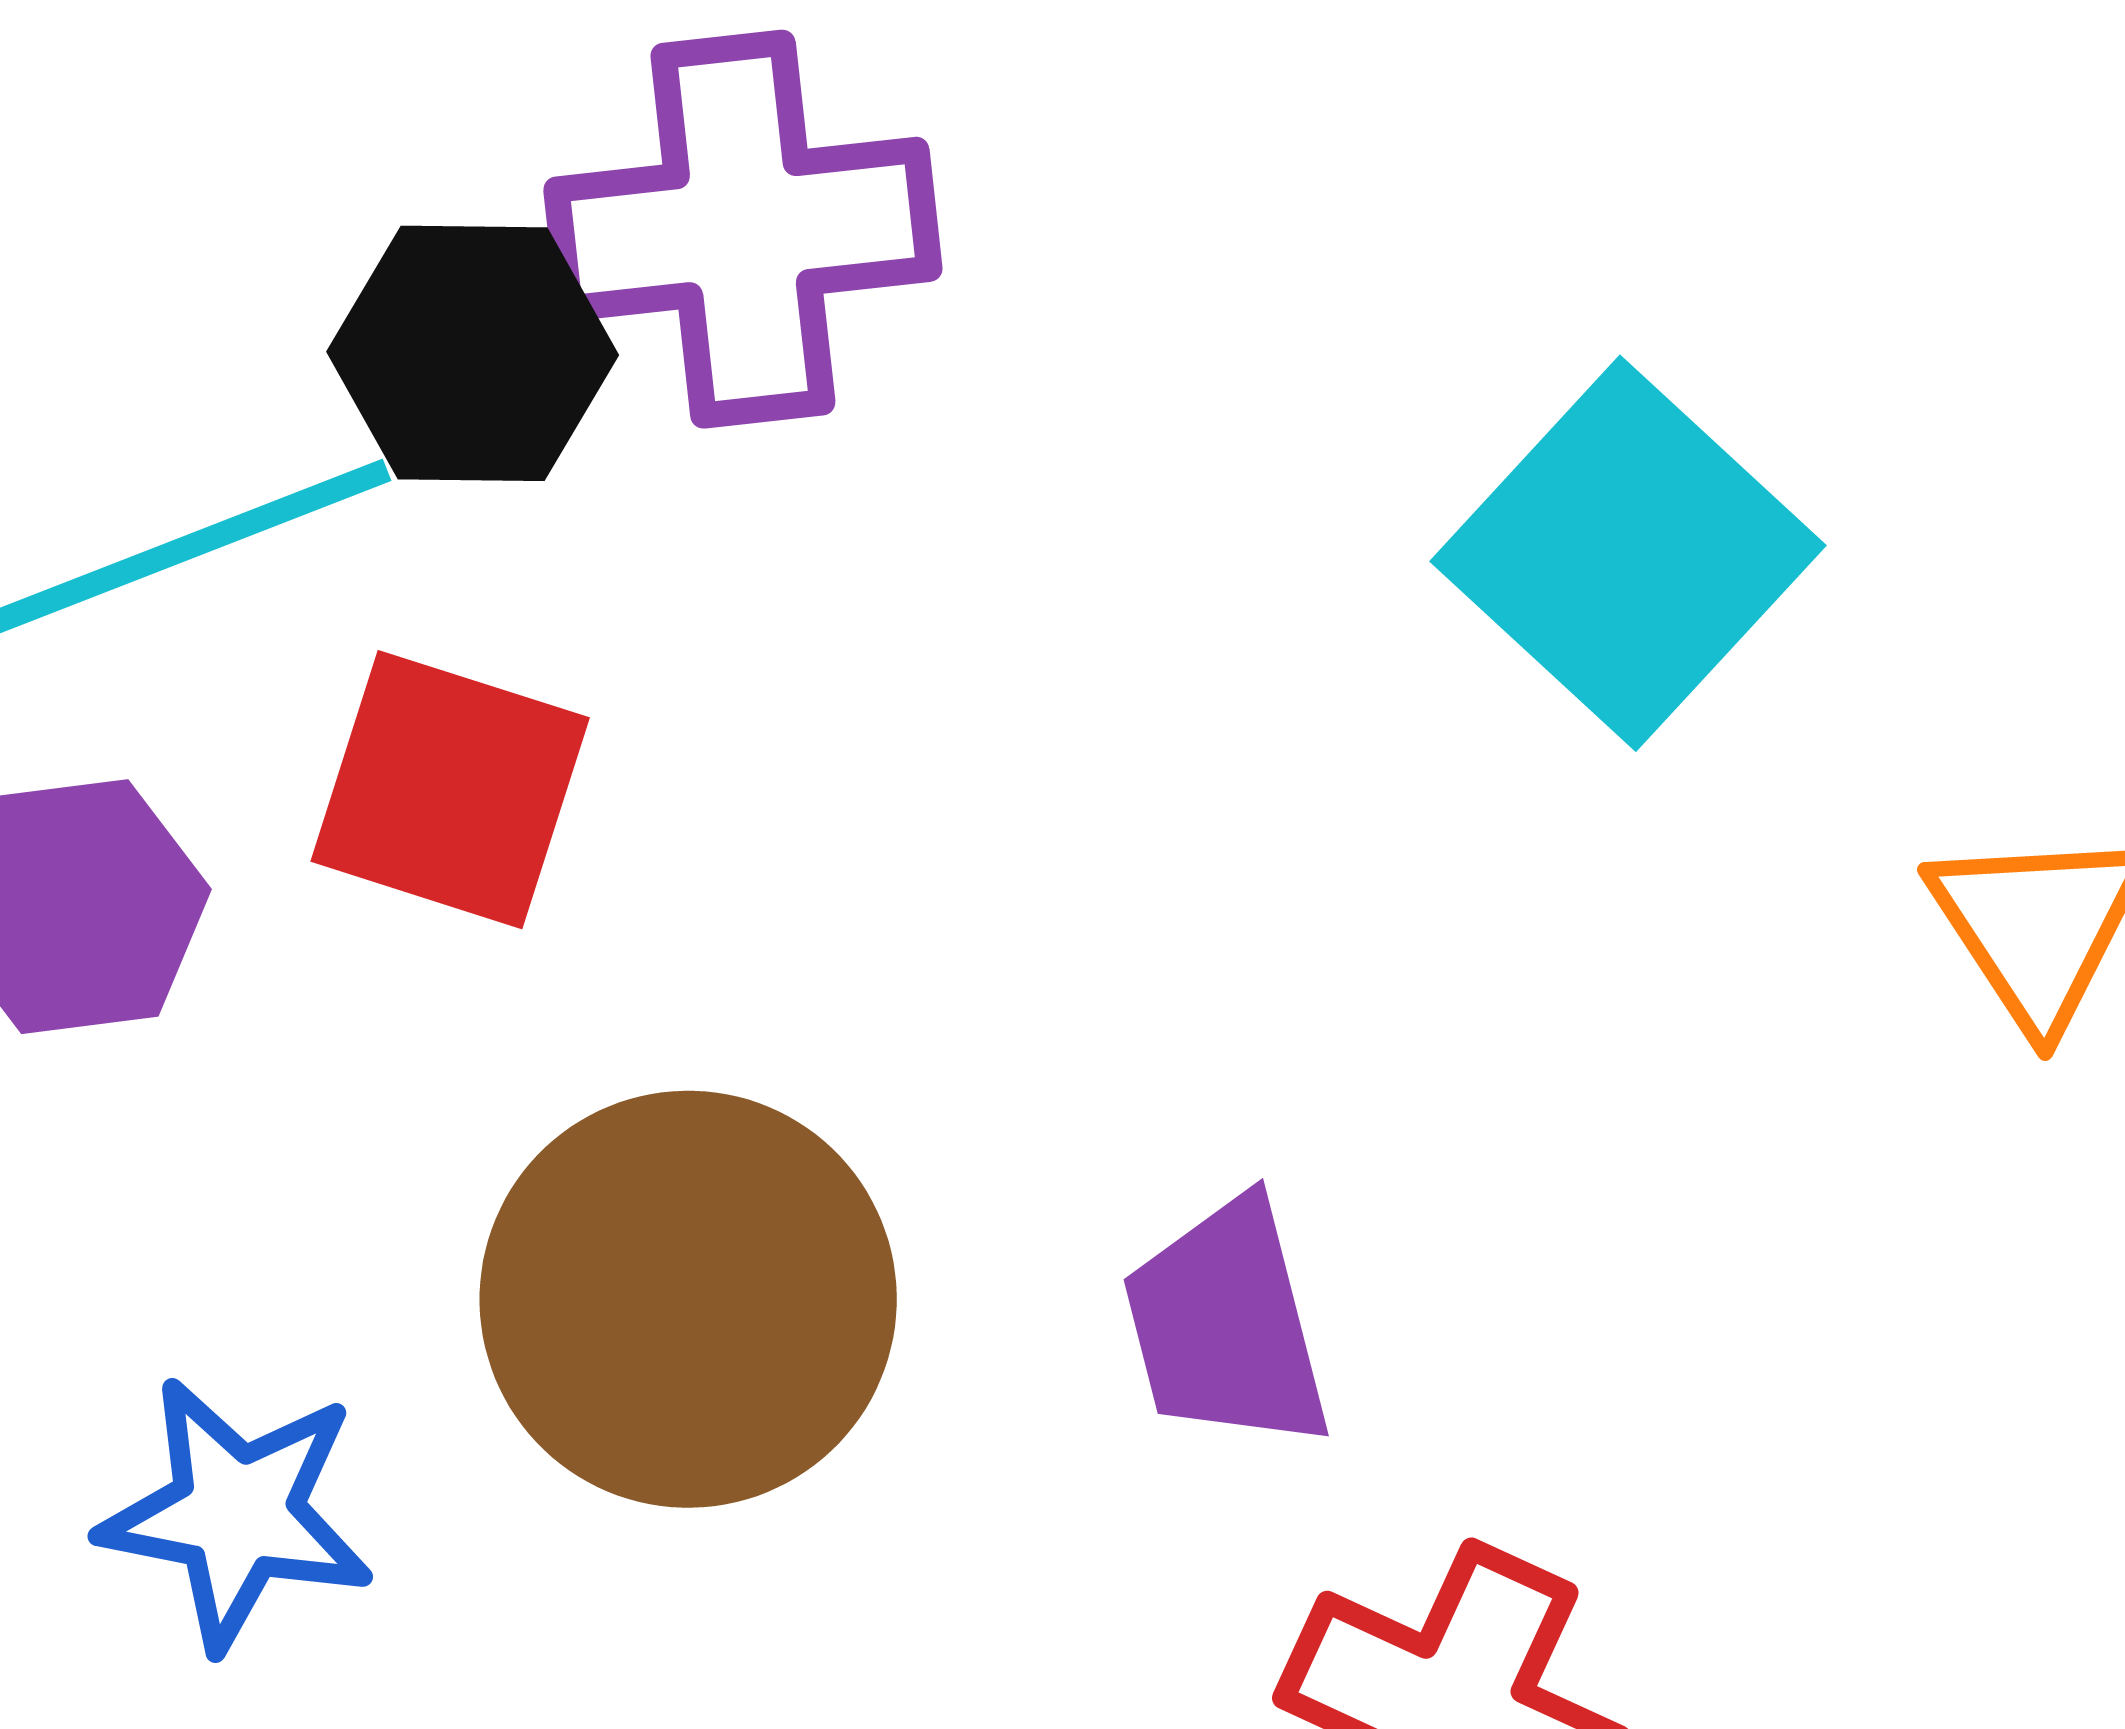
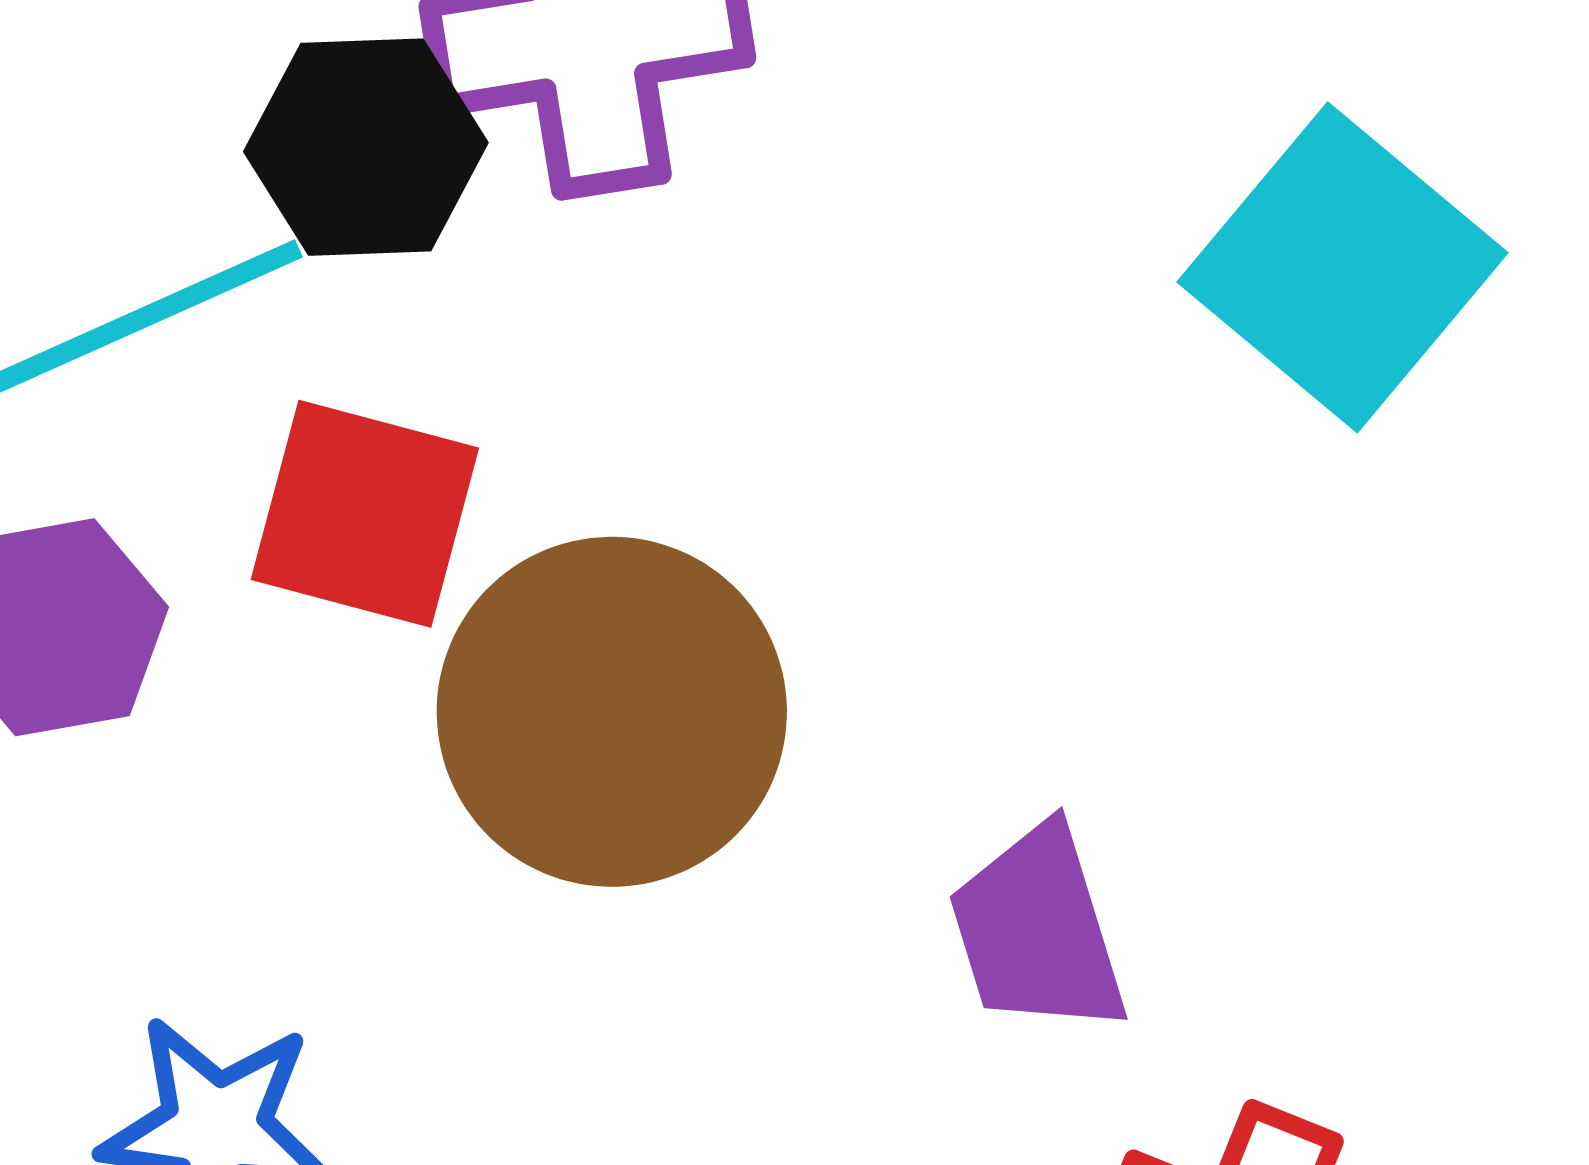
brown circle: (688, 1299) -> (612, 712), moved

